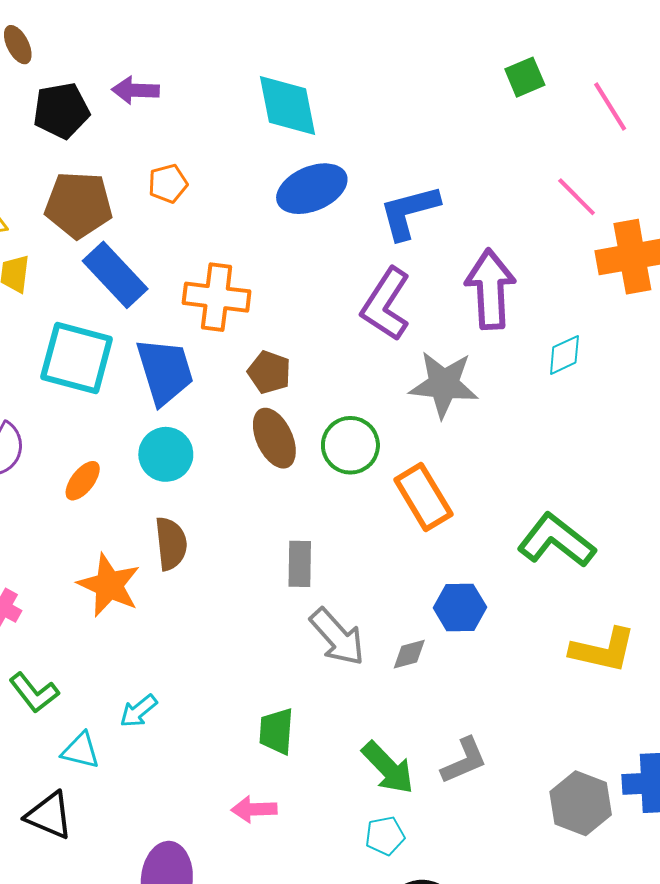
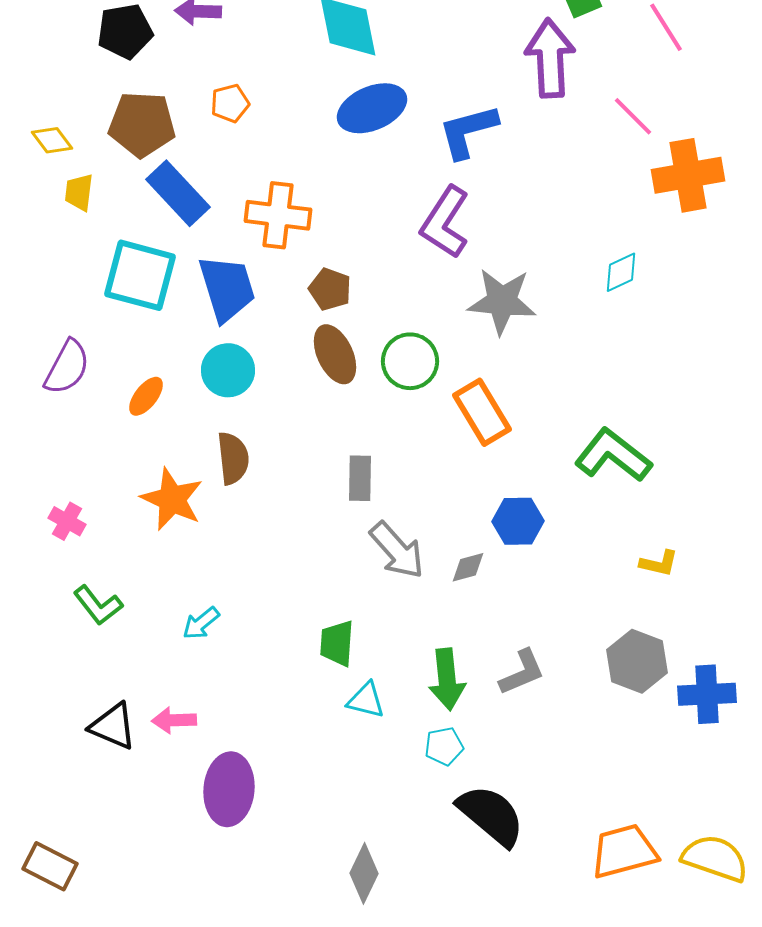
purple arrow: (490, 289) -> (550, 58), moved
yellow L-shape: (603, 650) -> (659, 563), size x0.6
cyan triangle: (81, 751) -> (366, 700), moved
green arrow: (388, 768) -> (447, 679), turned 38
gray hexagon: (581, 803) -> (637, 661), moved
pink arrow: (254, 809) -> (174, 720), moved

